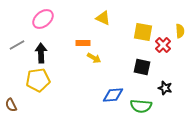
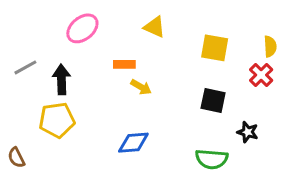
pink ellipse: (43, 19) -> (82, 28), moved
red cross: (163, 45) -> (261, 75), moved
blue diamond: (113, 95) -> (133, 143), moved

